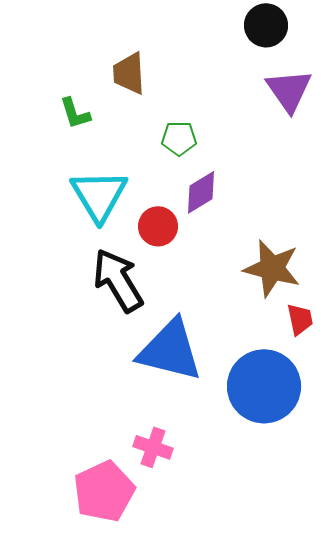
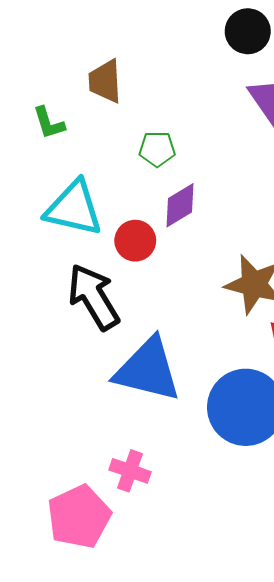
cyan triangle: (99, 195) -> (74, 208), turned -46

